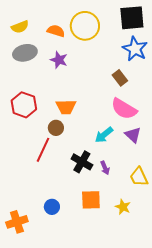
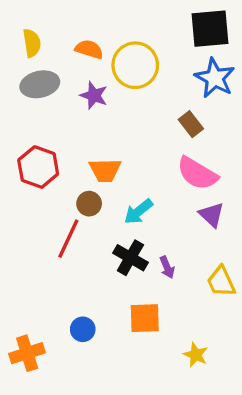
yellow circle: (85, 26) -> (135, 65), moved
yellow semicircle: (20, 27) -> (32, 43), turned -78
cyan arrow: (104, 135) -> (138, 212), moved
yellow star: (123, 207) -> (196, 355), moved

